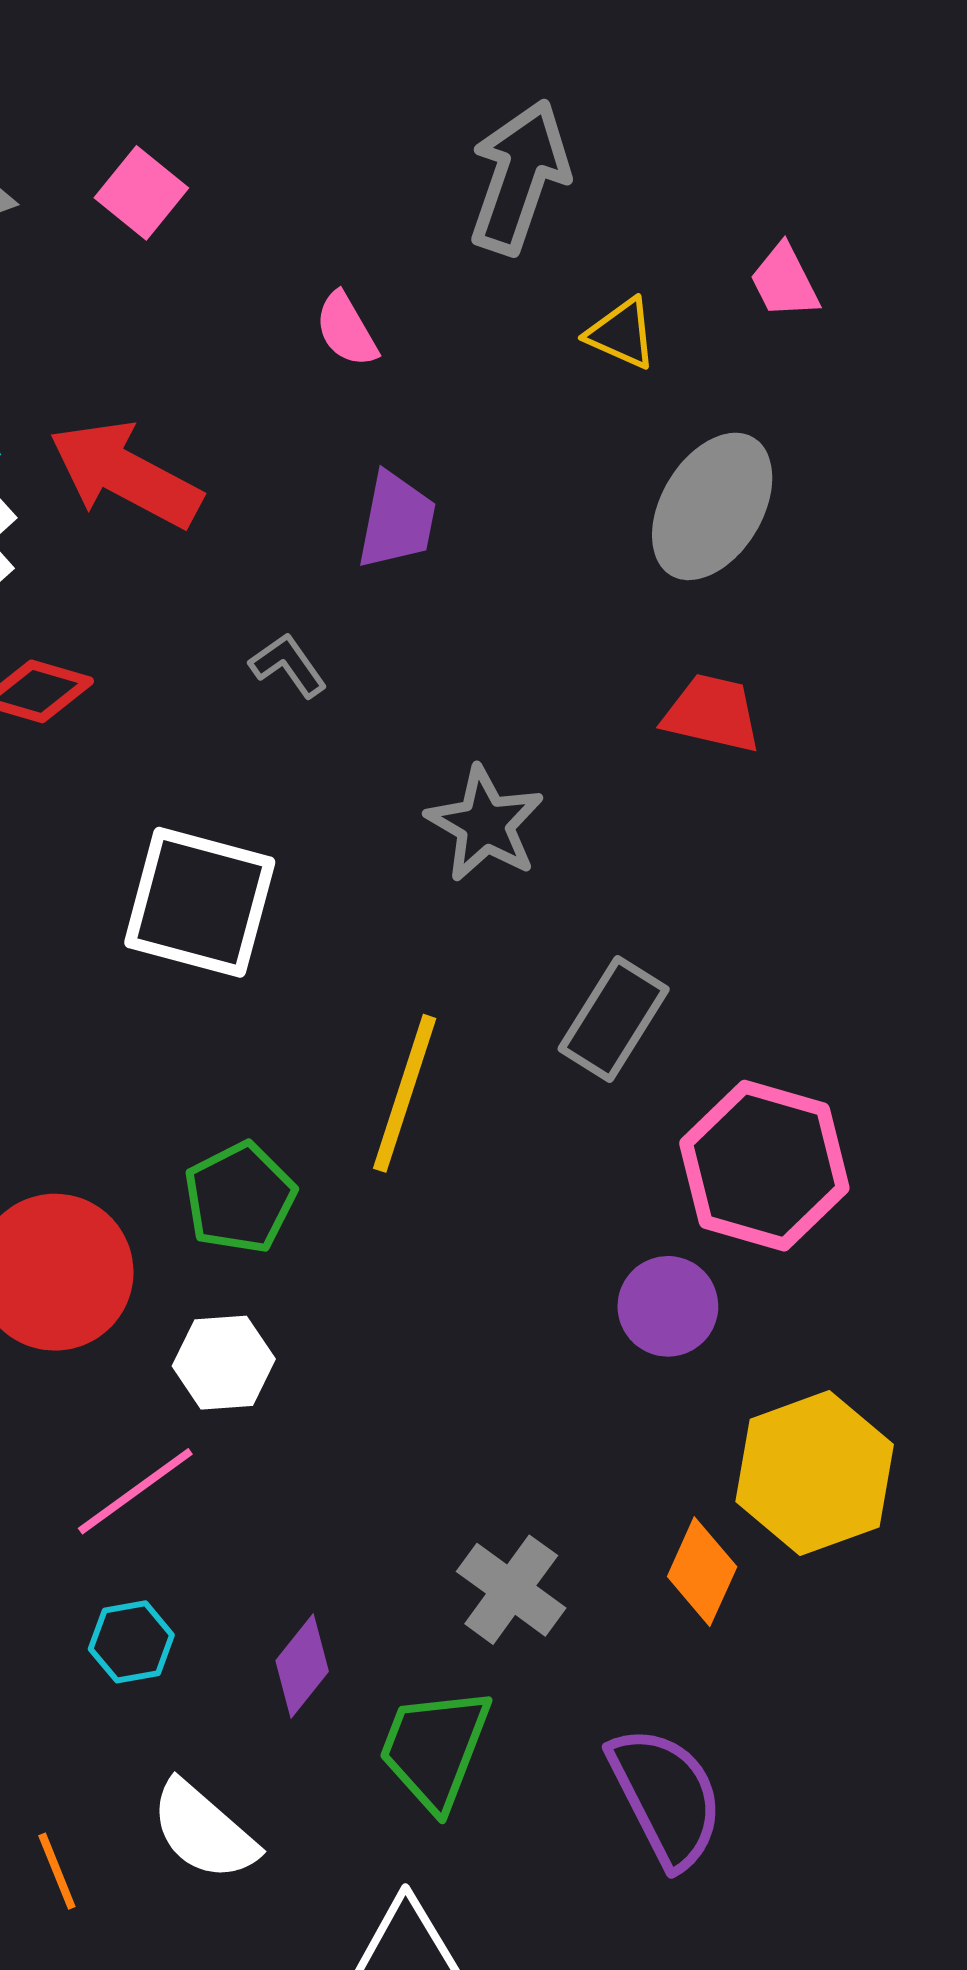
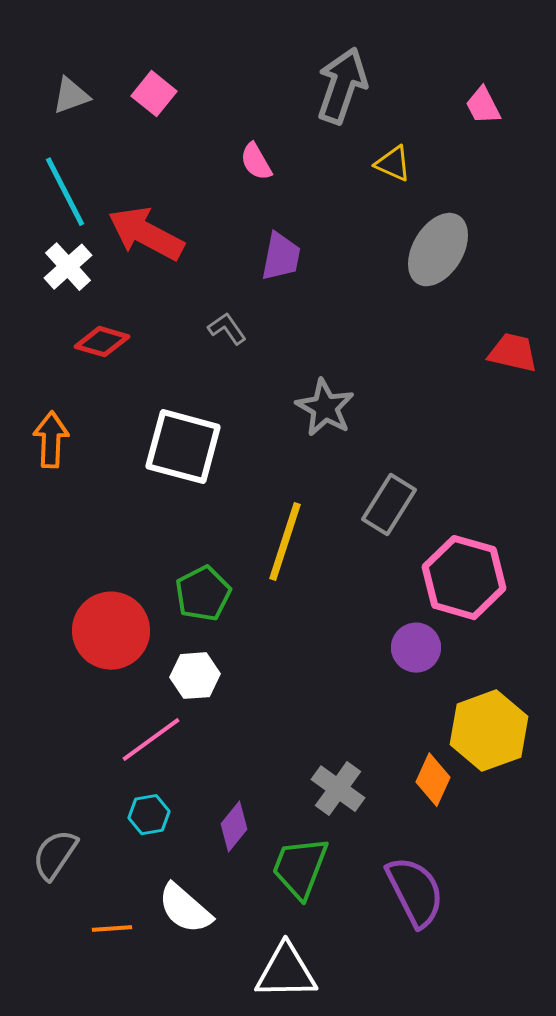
pink trapezoid: (784, 281) -> (483, 106), moved
red trapezoid: (712, 713) -> (513, 353), moved
orange line: (57, 1871) -> (112, 929), turned -72

